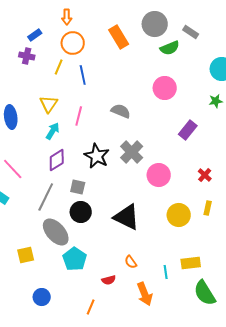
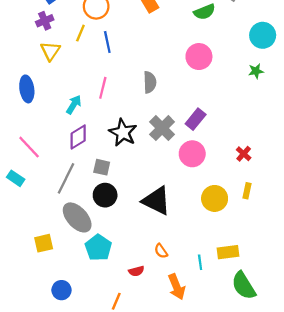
purple cross: (27, 56) -> (45, 21), turned -35
yellow triangle: (49, 104) -> (50, 51), moved
gray semicircle: (121, 111) -> (150, 82), turned 66
purple rectangle: (188, 130) -> (196, 119), moved

